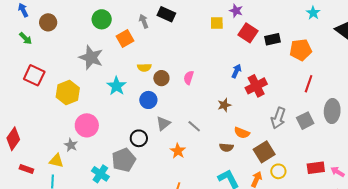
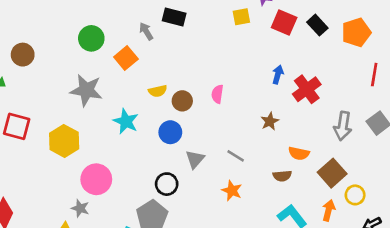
black rectangle: (273, 39) -> (317, 25), turned 70
orange star: (178, 151) -> (232, 191), moved

